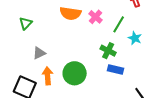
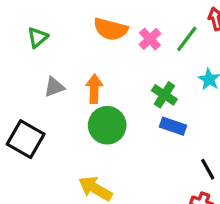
green line: (119, 24) -> (187, 39), moved
orange arrow: (48, 76) -> (94, 89), moved

